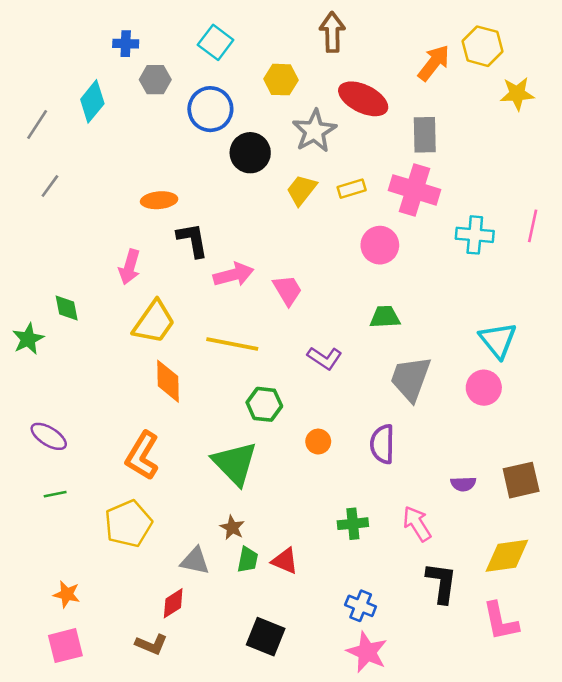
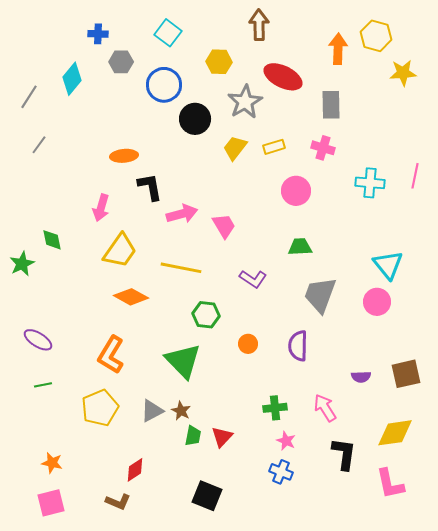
orange arrow: (434, 63) -> (338, 49), turned -36
pink cross: (414, 190) -> (323, 148), size x0.6
orange diamond: (168, 381) -> (131, 297), turned -60
gray triangle: (195, 561) -> (152, 411), moved, turned -40
red triangle: (285, 561) -> (222, 437), turned 50
pink star: (367, 652) -> (286, 441), moved, size x0.6

